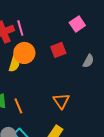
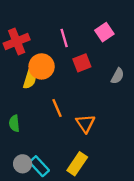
pink line: (20, 28) -> (64, 38), moved
orange line: (18, 106) -> (57, 108), moved

